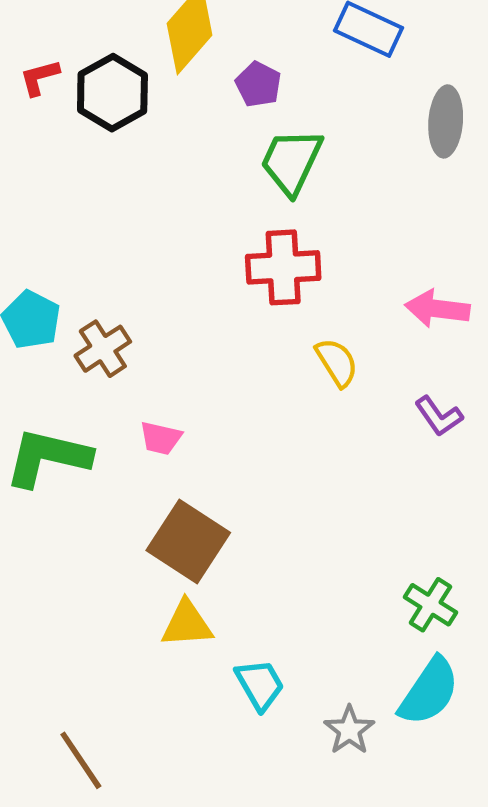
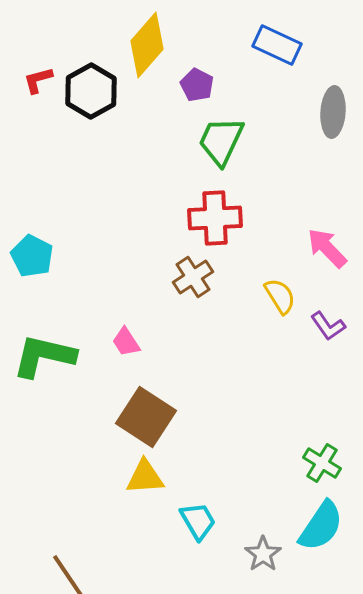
pink arrow: (437, 309) -> (327, 248), turned 39
brown cross: (103, 349) -> (193, 277), moved
yellow semicircle: (337, 362) -> (280, 296), moved
pink trapezoid: (161, 438) -> (126, 342), turned 44

